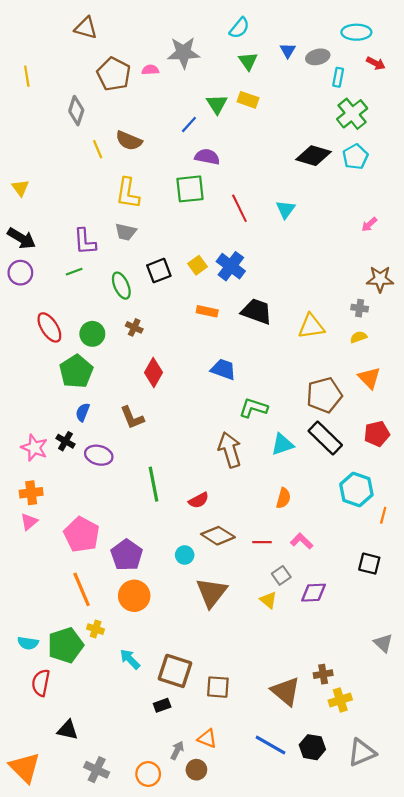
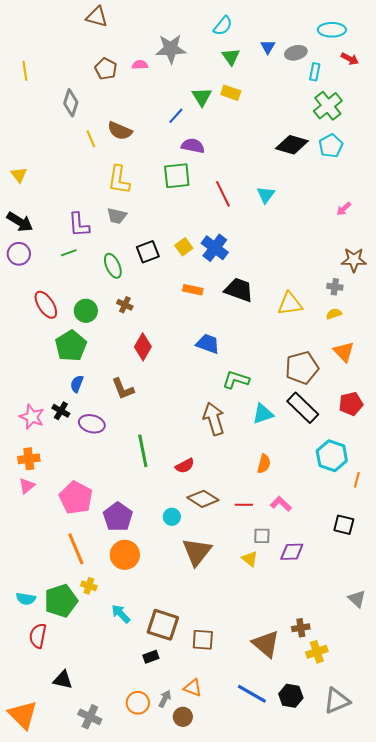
brown triangle: (86, 28) -> (97, 17), moved
brown pentagon: (114, 74) -> (106, 69), size x0.7
gray square: (281, 575) -> (262, 536), turned 36
orange circle: (148, 774) -> (138, 703), moved

